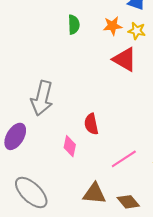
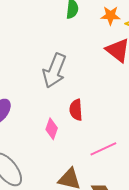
gray arrow: (42, 98) -> (54, 71), moved

